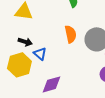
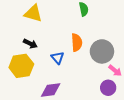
blue triangle: (40, 54) -> (58, 58), moved

